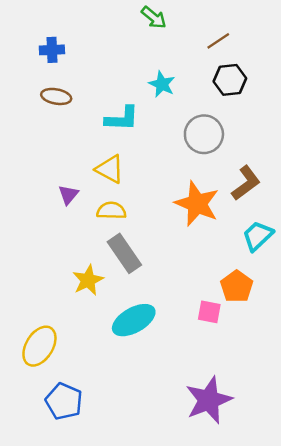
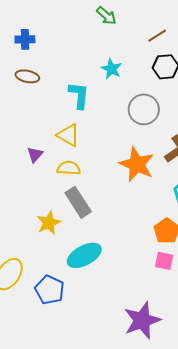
cyan L-shape: (122, 119) -> (79, 95), turned -88
pink square: (209, 312) -> (164, 261), moved
blue pentagon: (64, 401) -> (50, 290), moved

